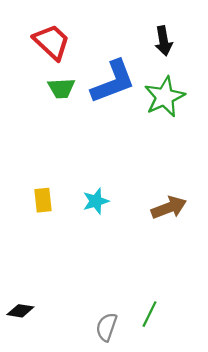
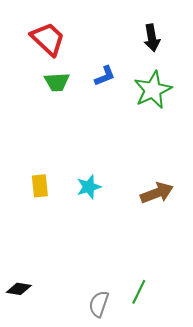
blue L-shape: (113, 82) -> (105, 76), size x0.5

